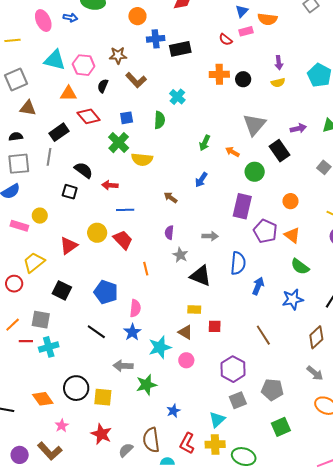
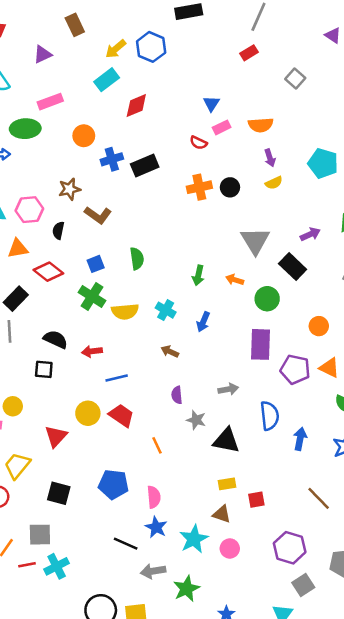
orange semicircle: (267, 19) -> (261, 125), moved
cyan cross: (177, 97) -> (166, 310), moved
black line: (96, 332) -> (126, 544), moved

